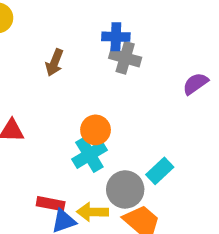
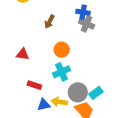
orange circle: (96, 130) -> (62, 50), moved
cyan rectangle: (160, 171) -> (96, 93), moved
red rectangle: (51, 204) -> (34, 85), moved

